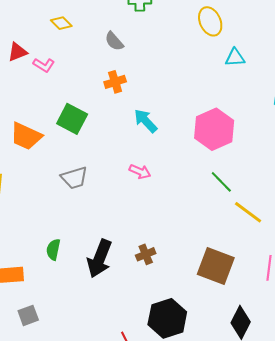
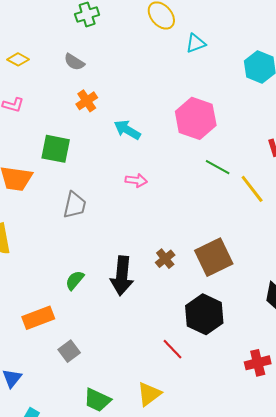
gray trapezoid: (74, 178) -> (75, 205), turned -44
yellow line: (248, 212) -> (252, 189), turned 32
green semicircle: (53, 250) -> (75, 280), turned 45
brown square: (216, 266) -> (214, 257), moved, turned -30

